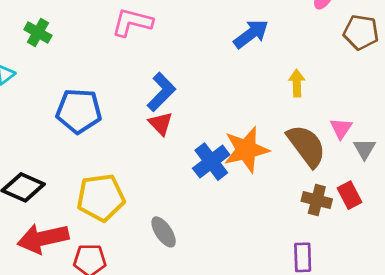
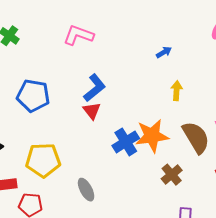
blue arrow: (251, 34) -> (164, 52), size x0.6
yellow arrow: (297, 83) -> (177, 91), moved
brown cross: (317, 200) -> (172, 175), moved, turned 30

